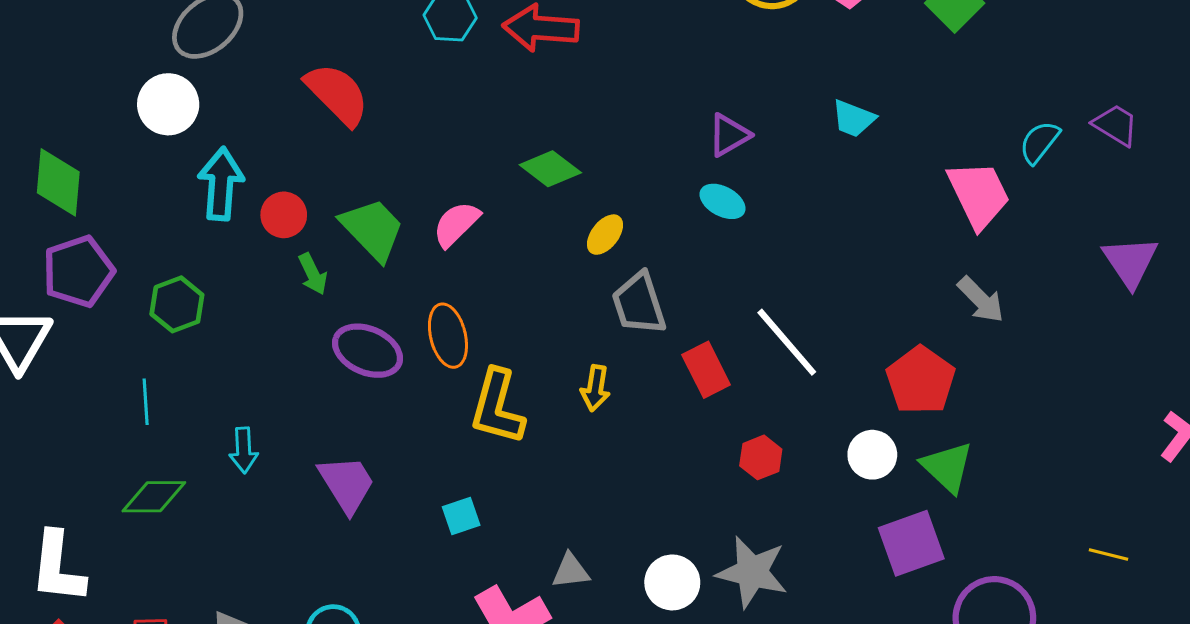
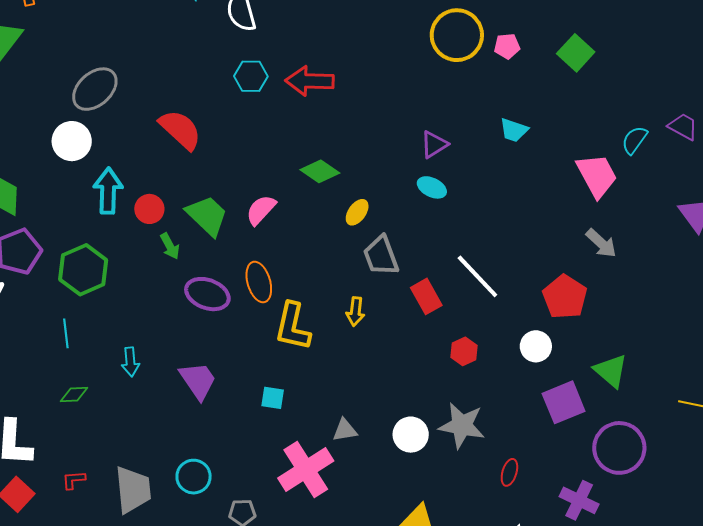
green hexagon: (177, 304) -> (83, 270), size x1.4
green triangle: (947, 467) -> (611, 371), moved
green diamond: (154, 497) -> (74, 394), size x0.7
cyan square: (461, 516) -> (273, 398), turned 30

